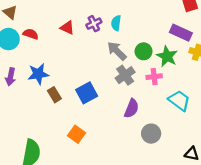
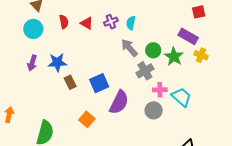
red semicircle: (31, 34) -> (64, 22), moved, turned 56
gray cross: (125, 75) -> (145, 71), moved
pink cross: (154, 77) -> (160, 90), moved
purple semicircle: (132, 108) -> (119, 102), moved, size x1.4
gray circle: (151, 134) -> (154, 110), moved

